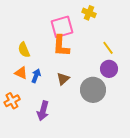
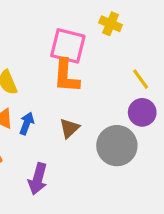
pink square: (62, 27) -> (68, 46), turned 30

